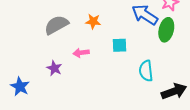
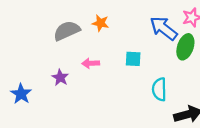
orange star: (93, 21) -> (100, 23), moved

